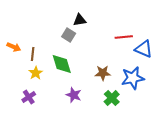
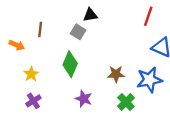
red line: (124, 37) -> (148, 16), moved, turned -66
brown line: (33, 54) -> (40, 30), moved
green diamond: (62, 64) -> (70, 64), turned 40
yellow star: (36, 73) -> (31, 74), moved

